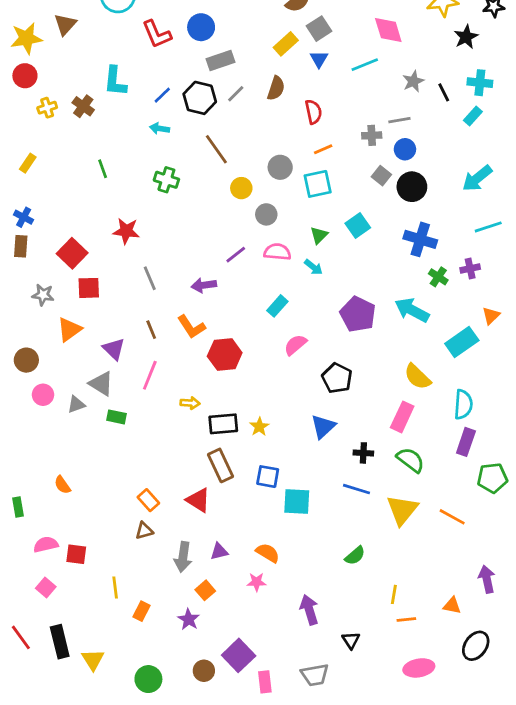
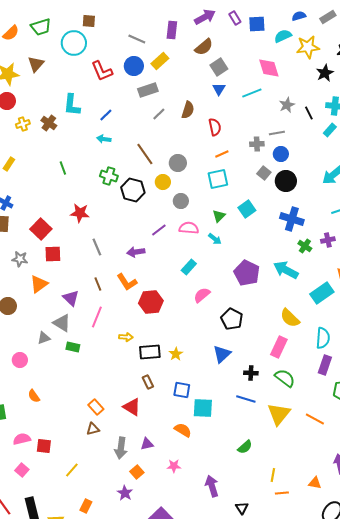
yellow rectangle: (286, 44) -> (160, 61), moved
black hexagon: (200, 98) -> (133, 190), moved
gray circle: (280, 167) -> (178, 163), moved
pink circle: (43, 395) -> (20, 360), moved
brown rectangle: (221, 465) -> (148, 382), size x0.6
orange semicircle: (268, 553) -> (183, 430), moved
yellow line: (115, 588) -> (72, 470), turned 49
orange rectangle: (141, 611) -> (86, 506), moved

